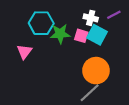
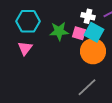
cyan hexagon: (41, 23) -> (28, 21), moved
orange circle: (96, 71) -> (93, 51), moved

